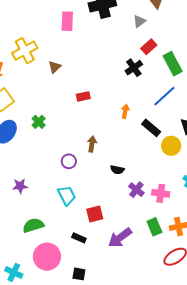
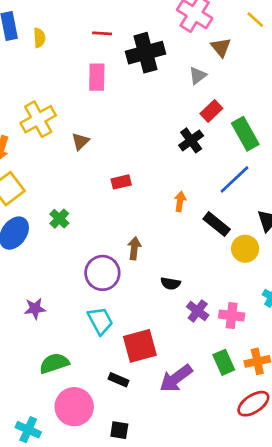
purple circle: (69, 161) -> (102, 273), size x1.6
red square: (95, 214) -> (140, 346), size x1.4

